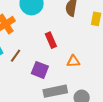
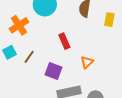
orange triangle: (73, 61) -> (87, 62), turned -40

